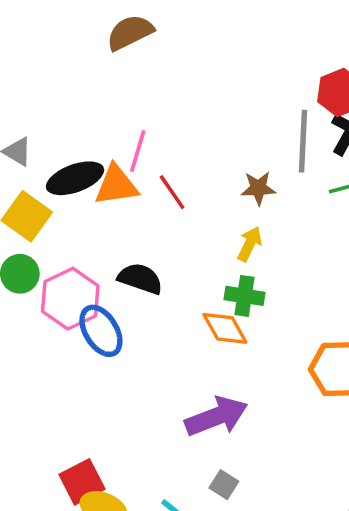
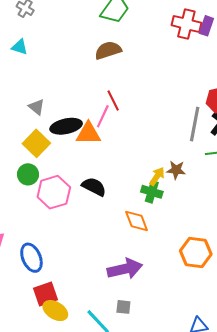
brown star: (258, 188) -> (176, 170), moved
red line: (172, 192) -> (113, 101), moved
green cross: (245, 296) -> (152, 192), moved
blue ellipse: (101, 331) -> (31, 258), moved
gray square: (224, 485) -> (123, 307), turned -35

